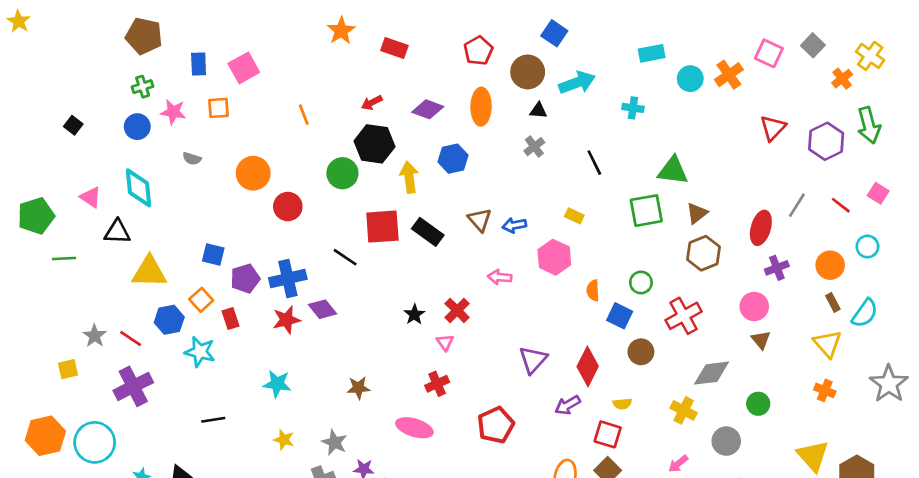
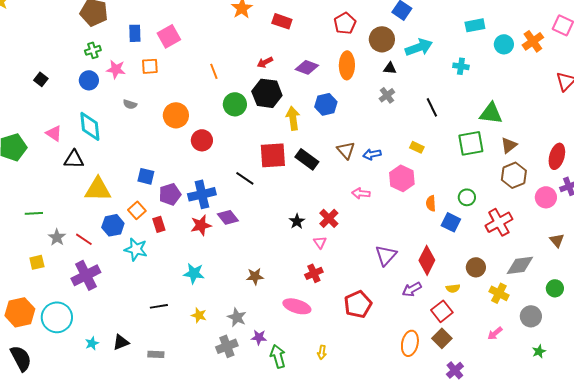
green circle: (342, 173) -> (235, 104), moved
green line: (64, 259) -> (34, 213), moved
pink circle: (754, 306) -> (546, 197), moved
brown circle: (641, 352) -> (476, 267), moved
black line: (213, 420) -> (159, 306), moved
red square: (608, 434) -> (442, 311), turned 35

